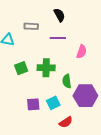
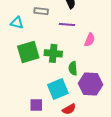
green square: (21, 68) -> (28, 52), size x1.6
cyan square: (53, 103) -> (58, 89), size x1.5
purple square: (33, 104) -> (36, 105), moved

